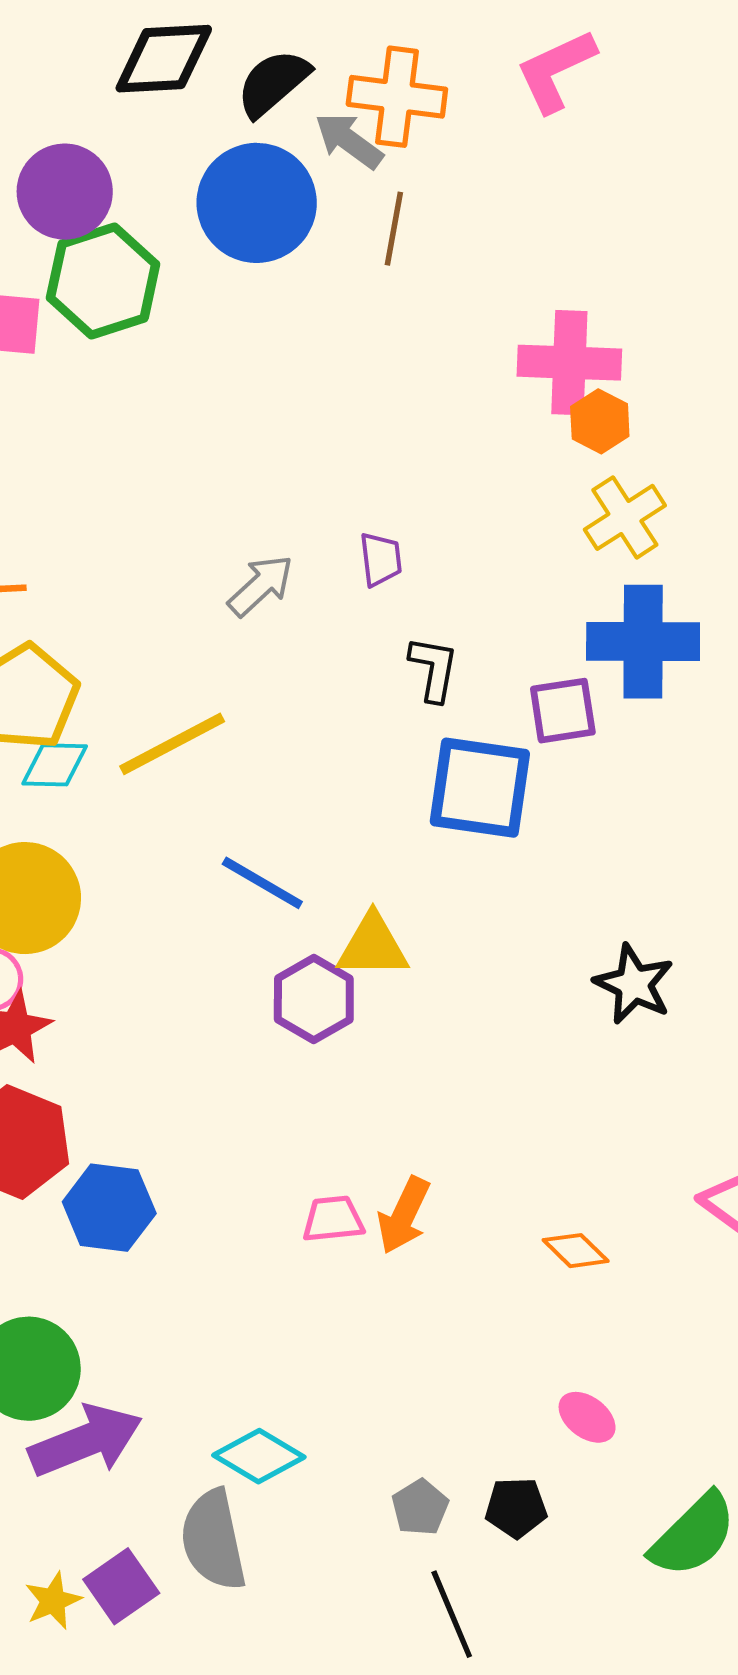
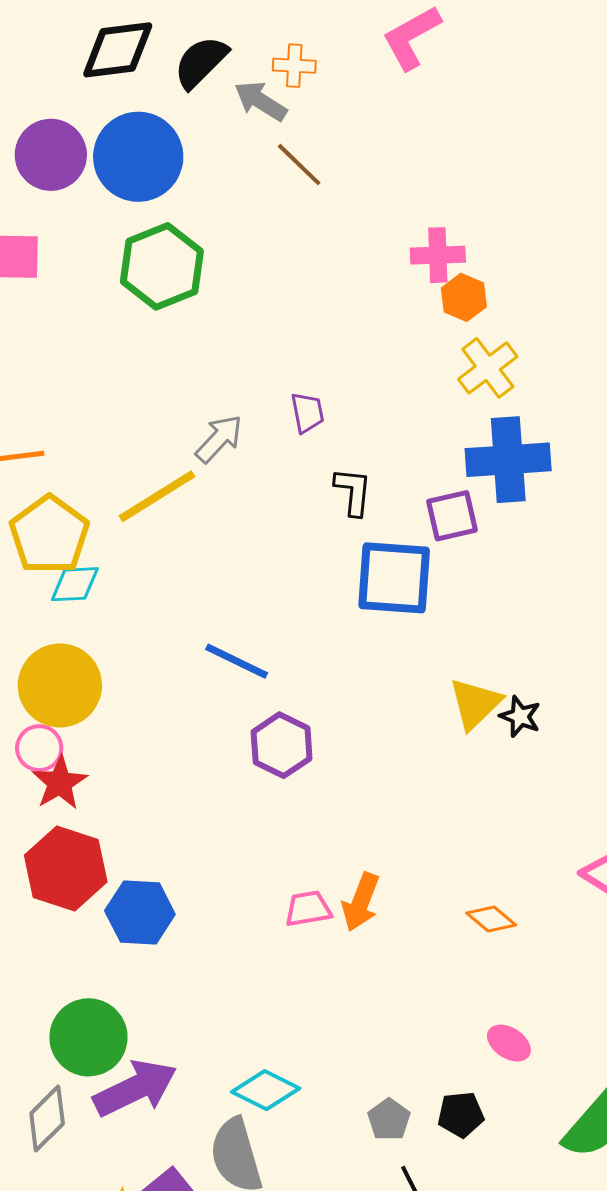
orange cross: (397, 97) -> (294, 66), size x0.6
blue circle: (257, 203) -> (138, 157), moved
brown line: (394, 229) -> (299, 165), turned -52
green hexagon: (103, 281) -> (162, 266), moved
pink cross: (569, 363) -> (438, 255), size x0.7
yellow line: (172, 744) -> (157, 496), moved
yellow triangle: (373, 946) -> (475, 704), moved, turned -40
black star: (634, 984) -> (520, 716), size x0.7

